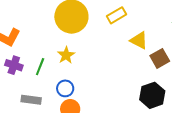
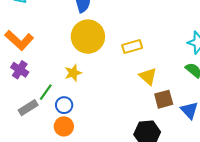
green line: (40, 67) -> (46, 92), moved
gray rectangle: (31, 100) -> (28, 108), turned -54

